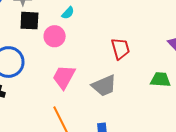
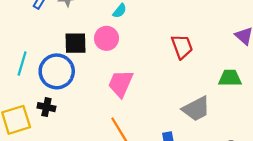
black square: (29, 21) -> (76, 43), moved
gray trapezoid: (104, 86) -> (196, 109), moved

